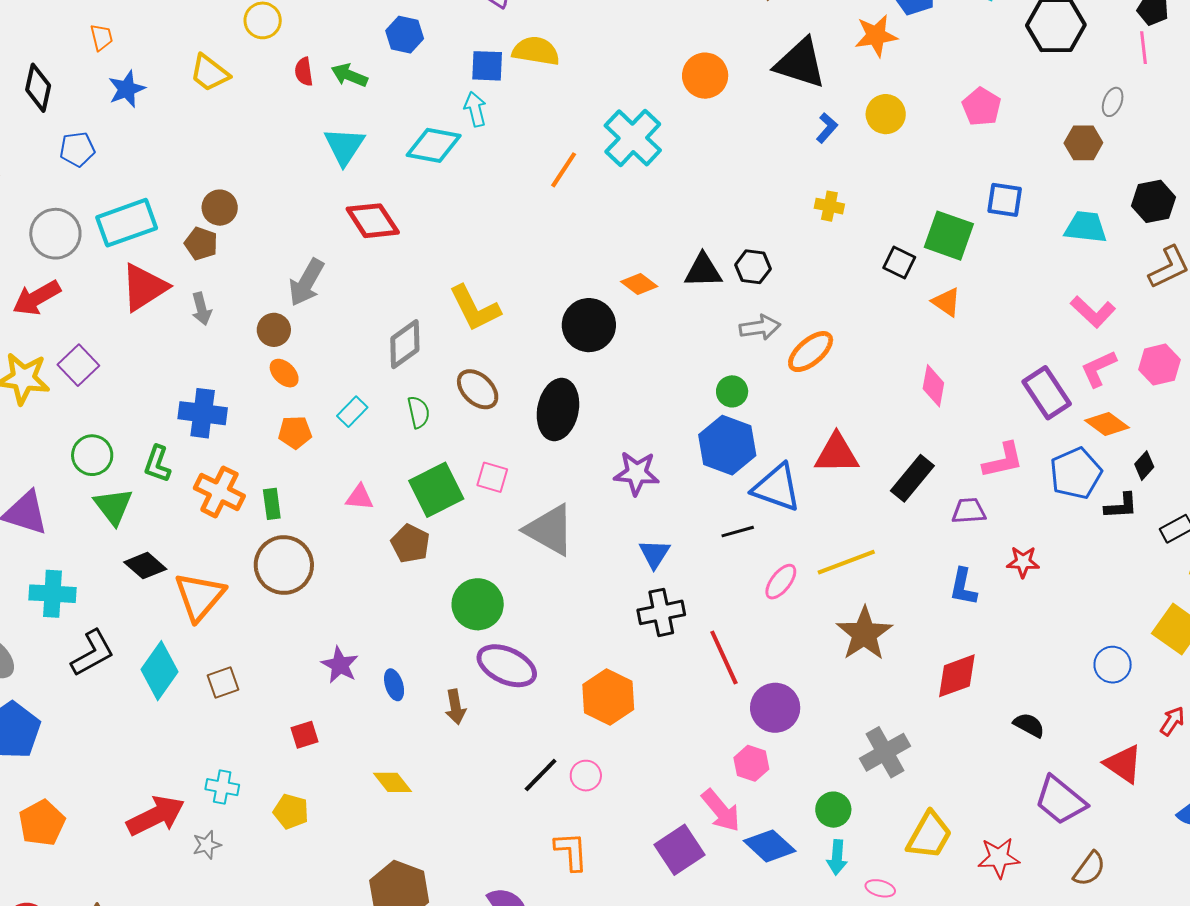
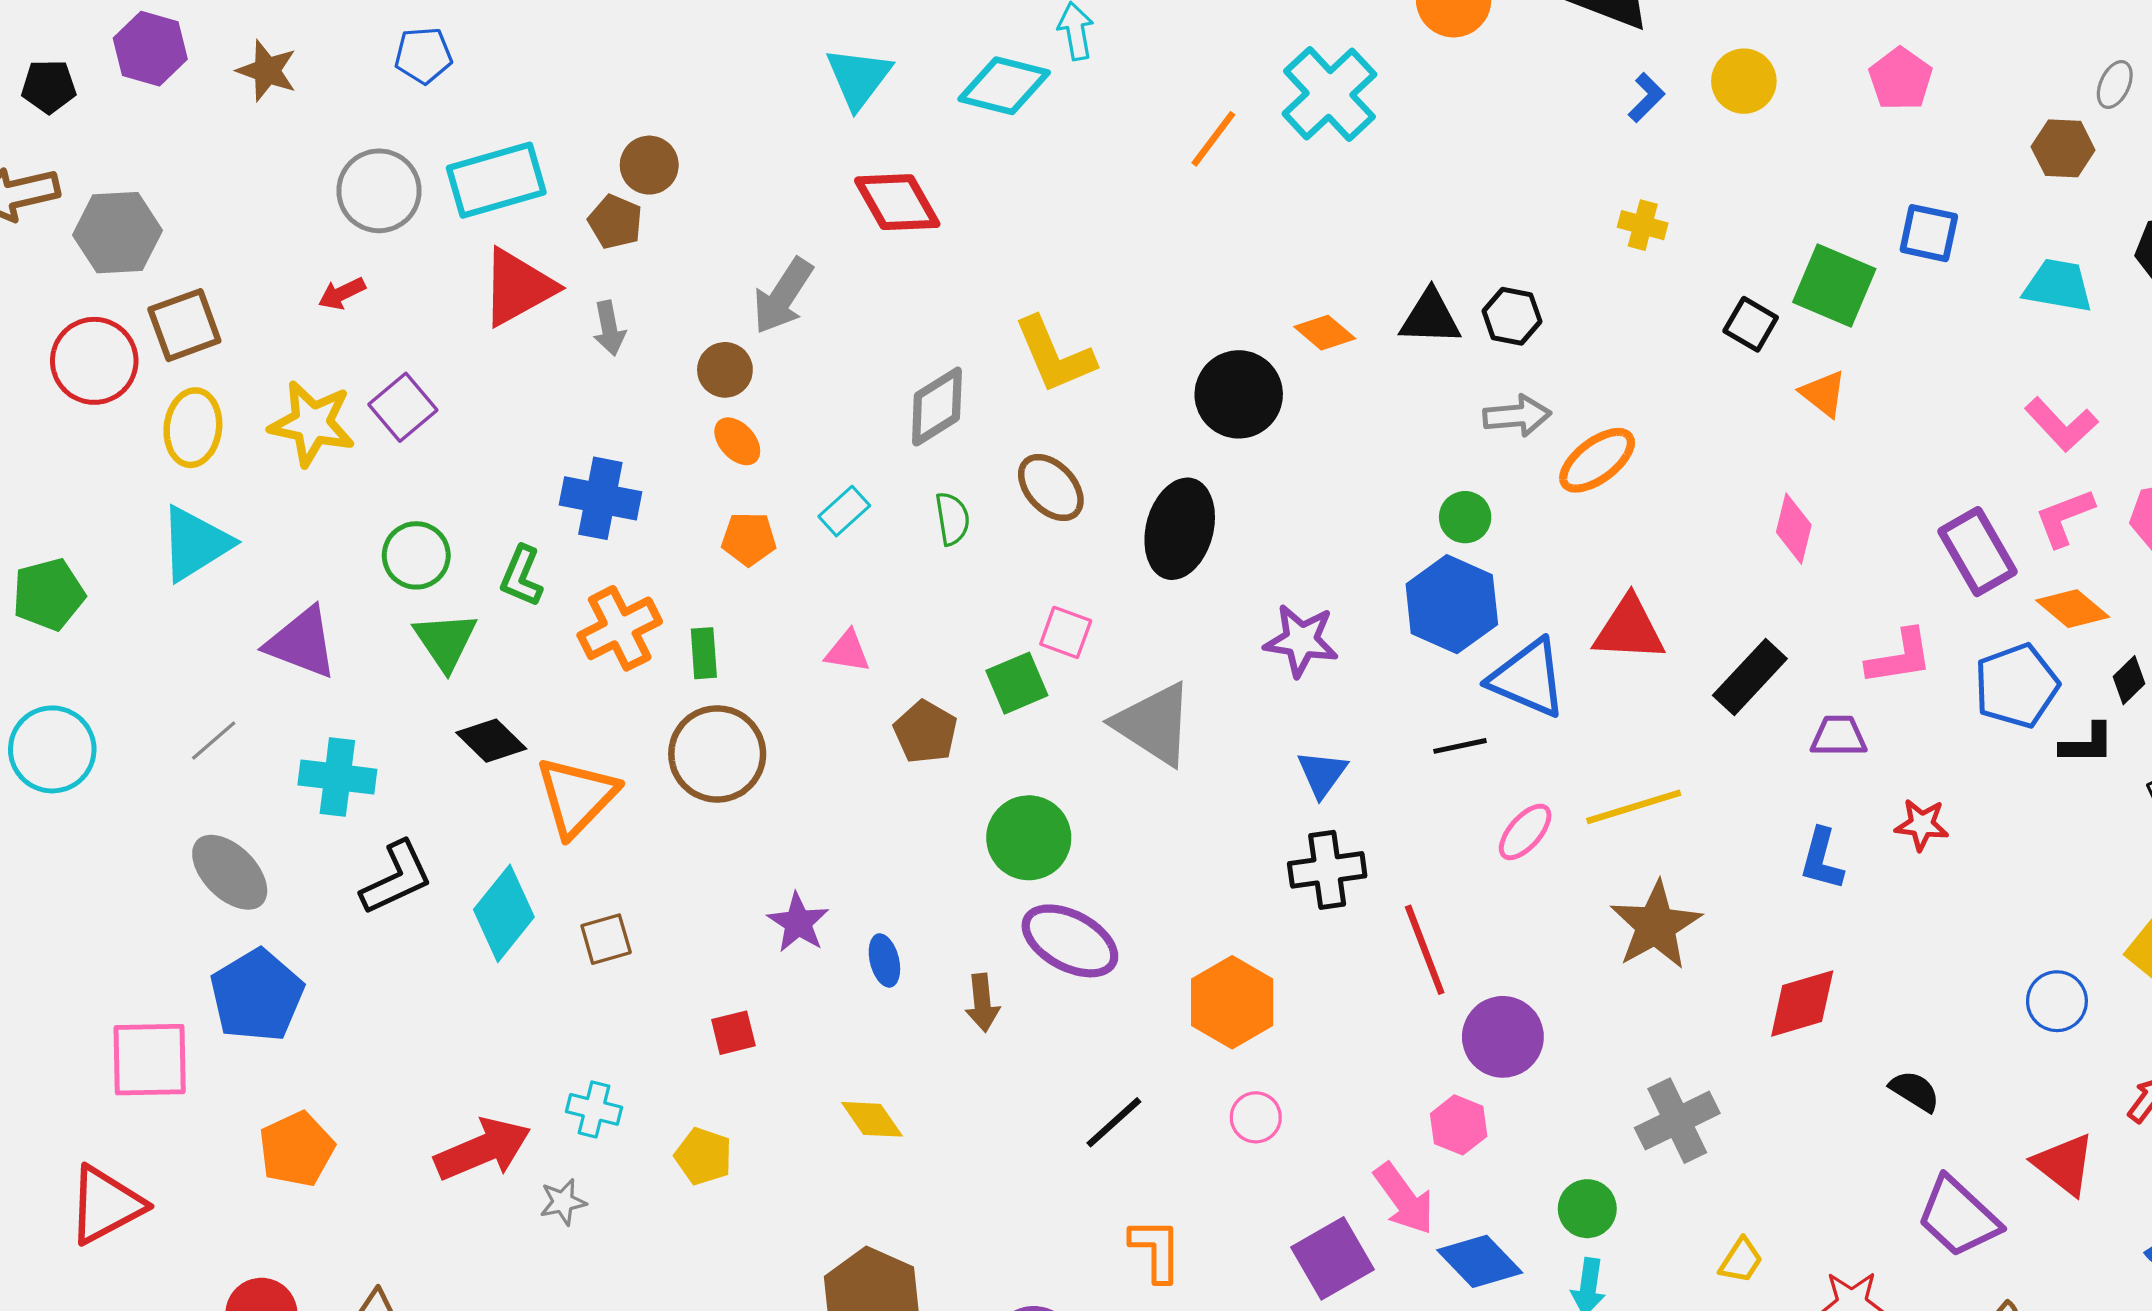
red arrow: (37, 298) -> (342, 293), size x0.6
green square: (436, 490) -> (1017, 683), moved, size x0.7
orange cross: (219, 492) -> (620, 628), turned 33
pink circle: (586, 776) -> (1256, 1117), moved
yellow trapezoid: (929, 835) -> (1741, 1260), size x0.6

